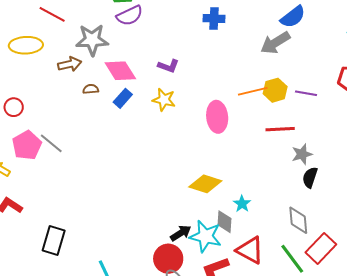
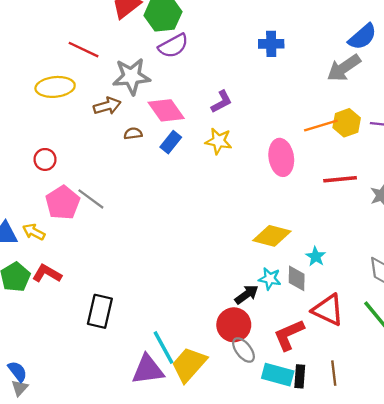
purple L-shape: (168, 66) -> (221, 102), turned -45
red line: (280, 129) -> (340, 179), moved
cyan star: (205, 236) -> (270, 279), moved, size x0.6

